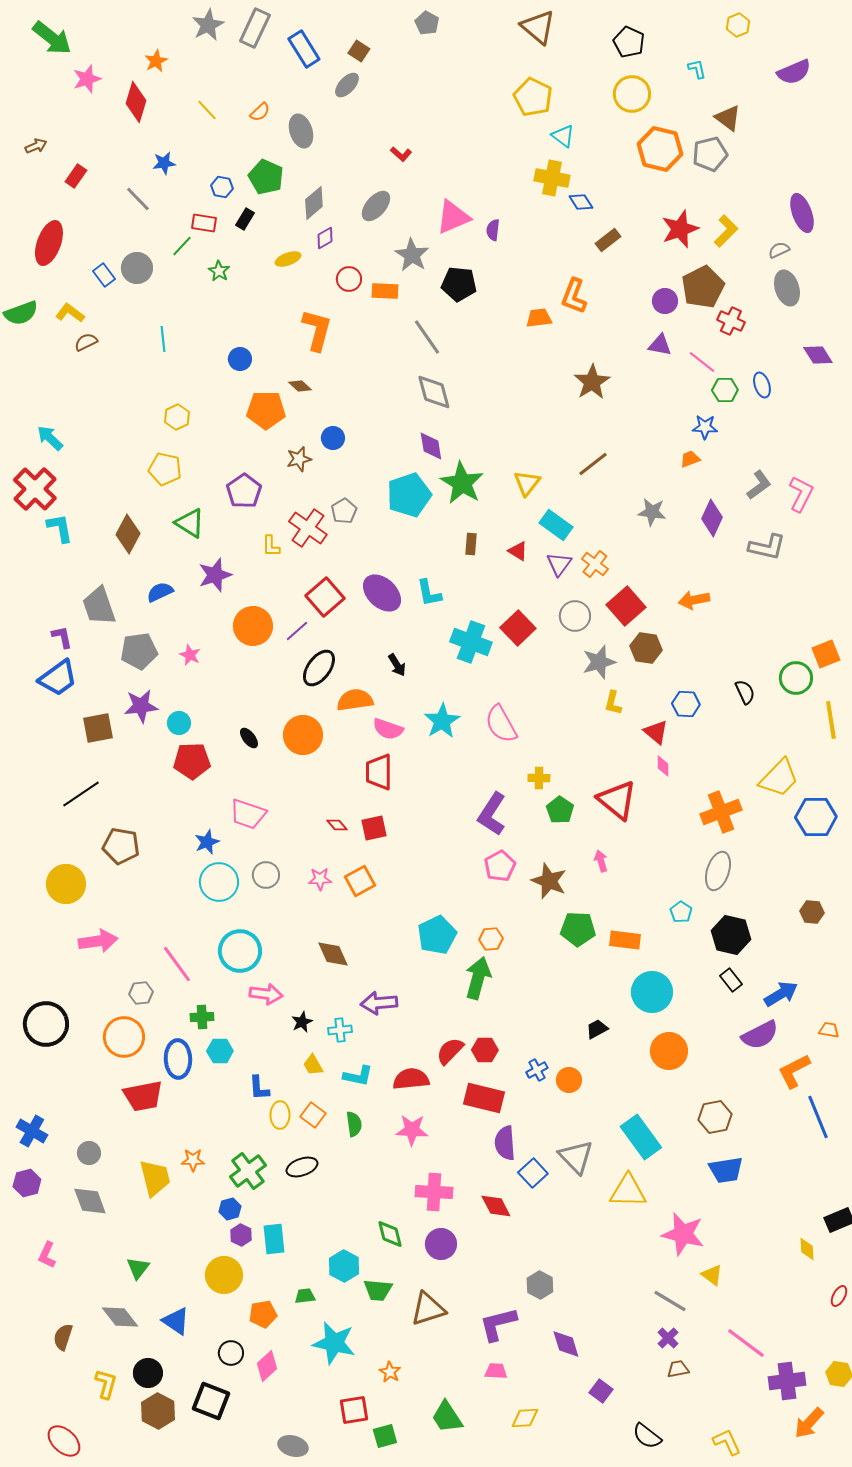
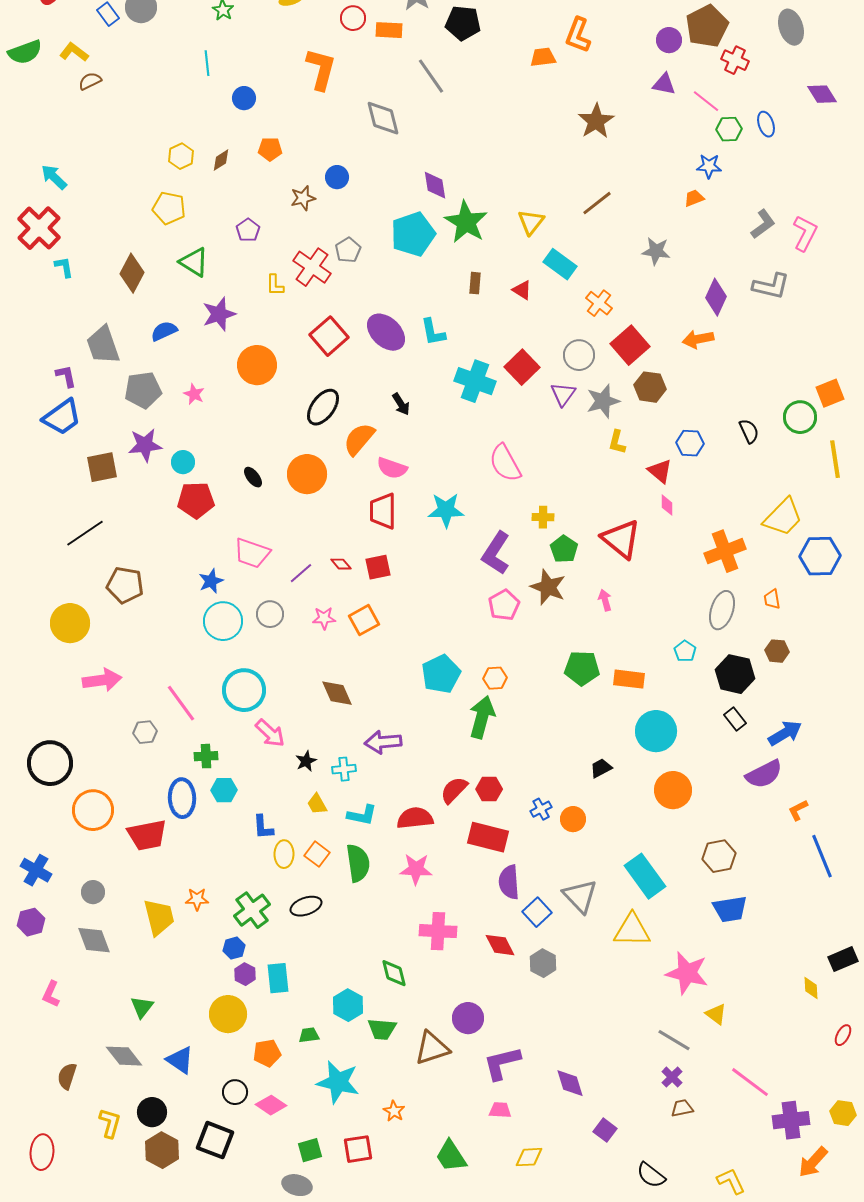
cyan line: (163, 339) -> (207, 63), moved
brown diamond: (300, 386) -> (221, 160), moved, turned -75
gray diamond: (434, 392) -> (383, 118), moved
orange pentagon: (266, 410) -> (270, 149), size x0.6
purple pentagon: (244, 491) -> (248, 230), size x0.7
purple diamond: (712, 518) -> (716, 297), moved
cyan L-shape: (60, 528) -> (64, 267), size x0.7
purple triangle: (559, 564) -> (563, 394), moved
purple line: (297, 631) -> (301, 573), moved
orange semicircle: (355, 700) -> (359, 439), turned -42
cyan star: (442, 721) -> (446, 510), moved, turned 30
brown star: (549, 881) -> (548, 587), moved
brown hexagon: (812, 912) -> (777, 651), moved
pink arrow: (266, 994) -> (270, 733), turned 36
orange trapezoid: (829, 1030) -> (772, 599), moved, turned -110
orange circle: (124, 1037) -> (93, 810), moved
orange L-shape: (794, 1071) -> (798, 810), size x0.6
green semicircle: (354, 1124) -> (358, 863), size x1.5
purple circle: (441, 1244) -> (468, 1018), moved
gray hexagon: (540, 1285) -> (543, 963), moved
pink diamond: (267, 1366) -> (271, 1105), turned 76
green square: (385, 1436) -> (310, 1150), moved
red ellipse: (64, 1441) -> (42, 1152), moved, turned 52

